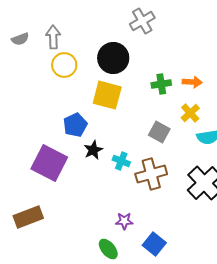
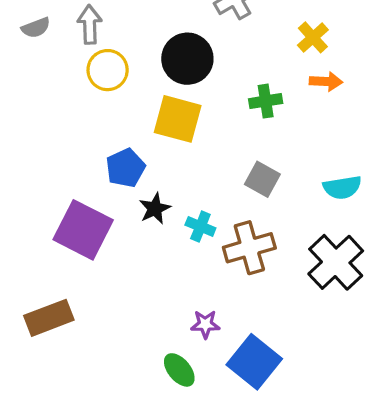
orange arrow: (192, 82) -> (326, 81), moved
yellow cross: (190, 113) -> (313, 37), moved
blue square: (154, 244) -> (254, 362), size x1.4

